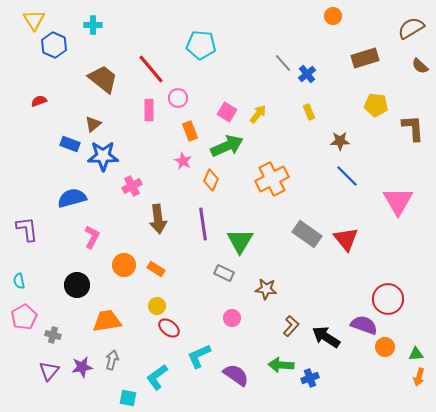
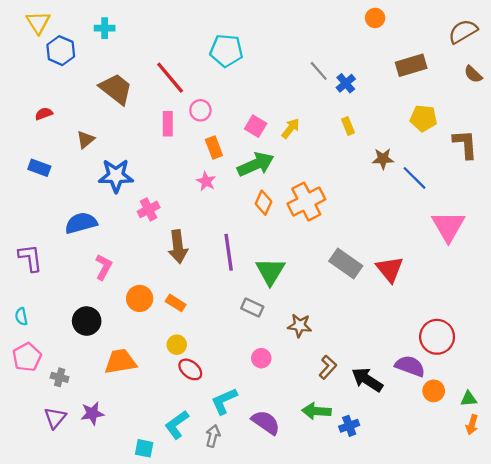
brown triangle: (93, 124) -> (86, 140), moved
blue rectangle: (70, 144) -> (39, 168), moved
blue line: (347, 176) -> (415, 178), moved
orange diamond: (211, 180) -> (264, 203), moved
gray arrow: (112, 360) -> (213, 436), moved

